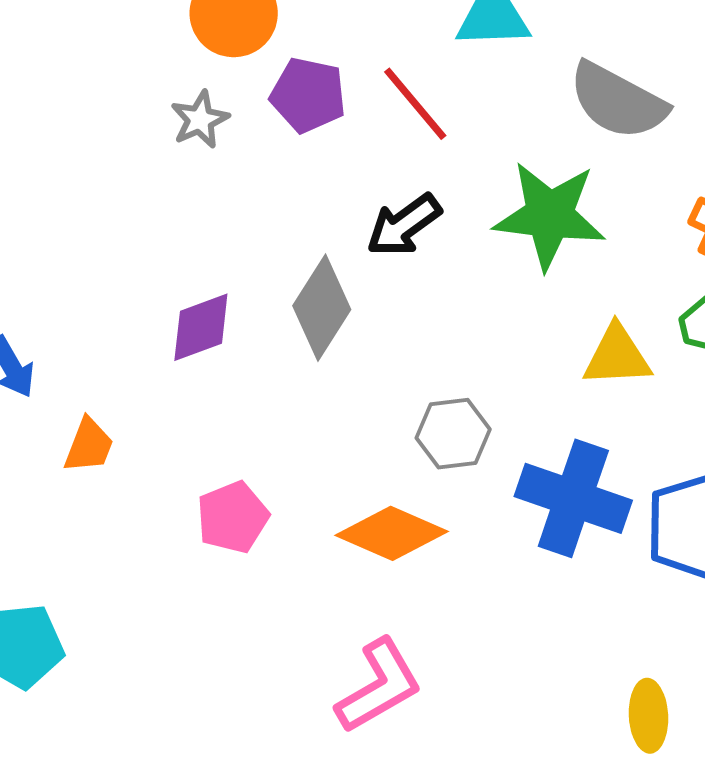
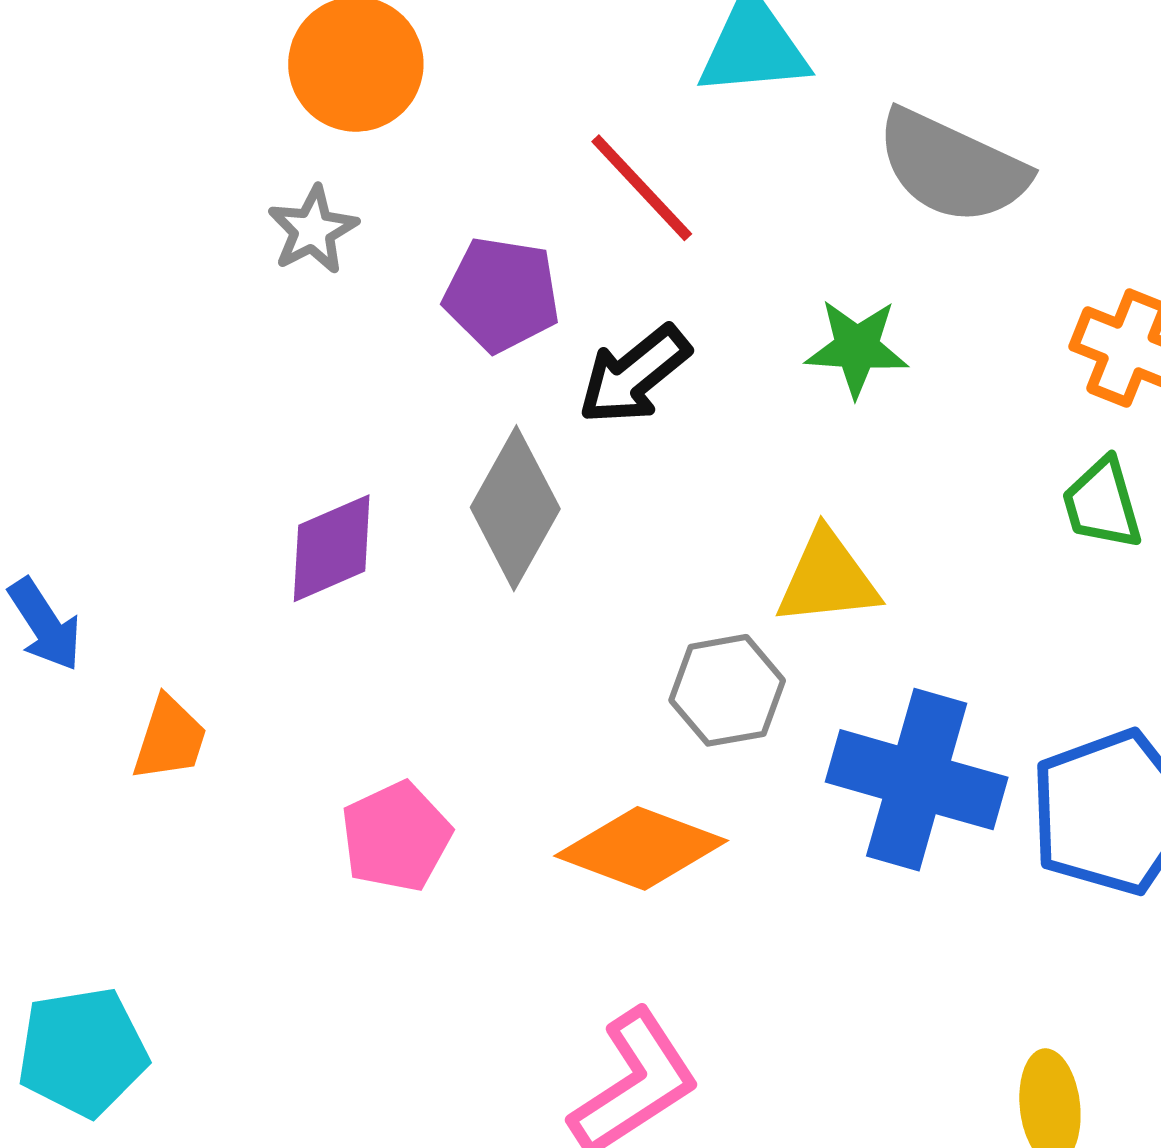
purple pentagon: (308, 95) -> (502, 294), moved
green star: (550, 215) -> (857, 348), size x0.6
yellow triangle: (617, 356) -> (828, 578), moved

